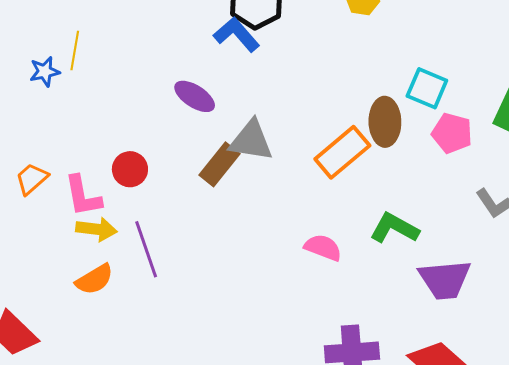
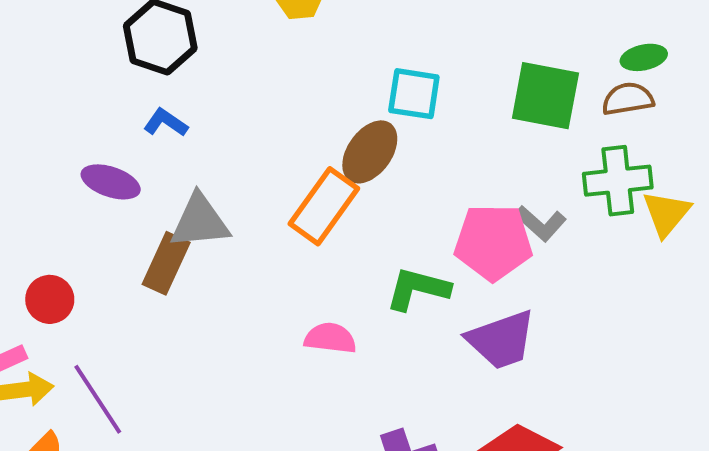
blue L-shape: (236, 35) -> (166, 123), moved, size x0.7
brown ellipse: (385, 122) -> (370, 152), turned 51
pink pentagon: (452, 133) -> (493, 242), moved, size x1.4

